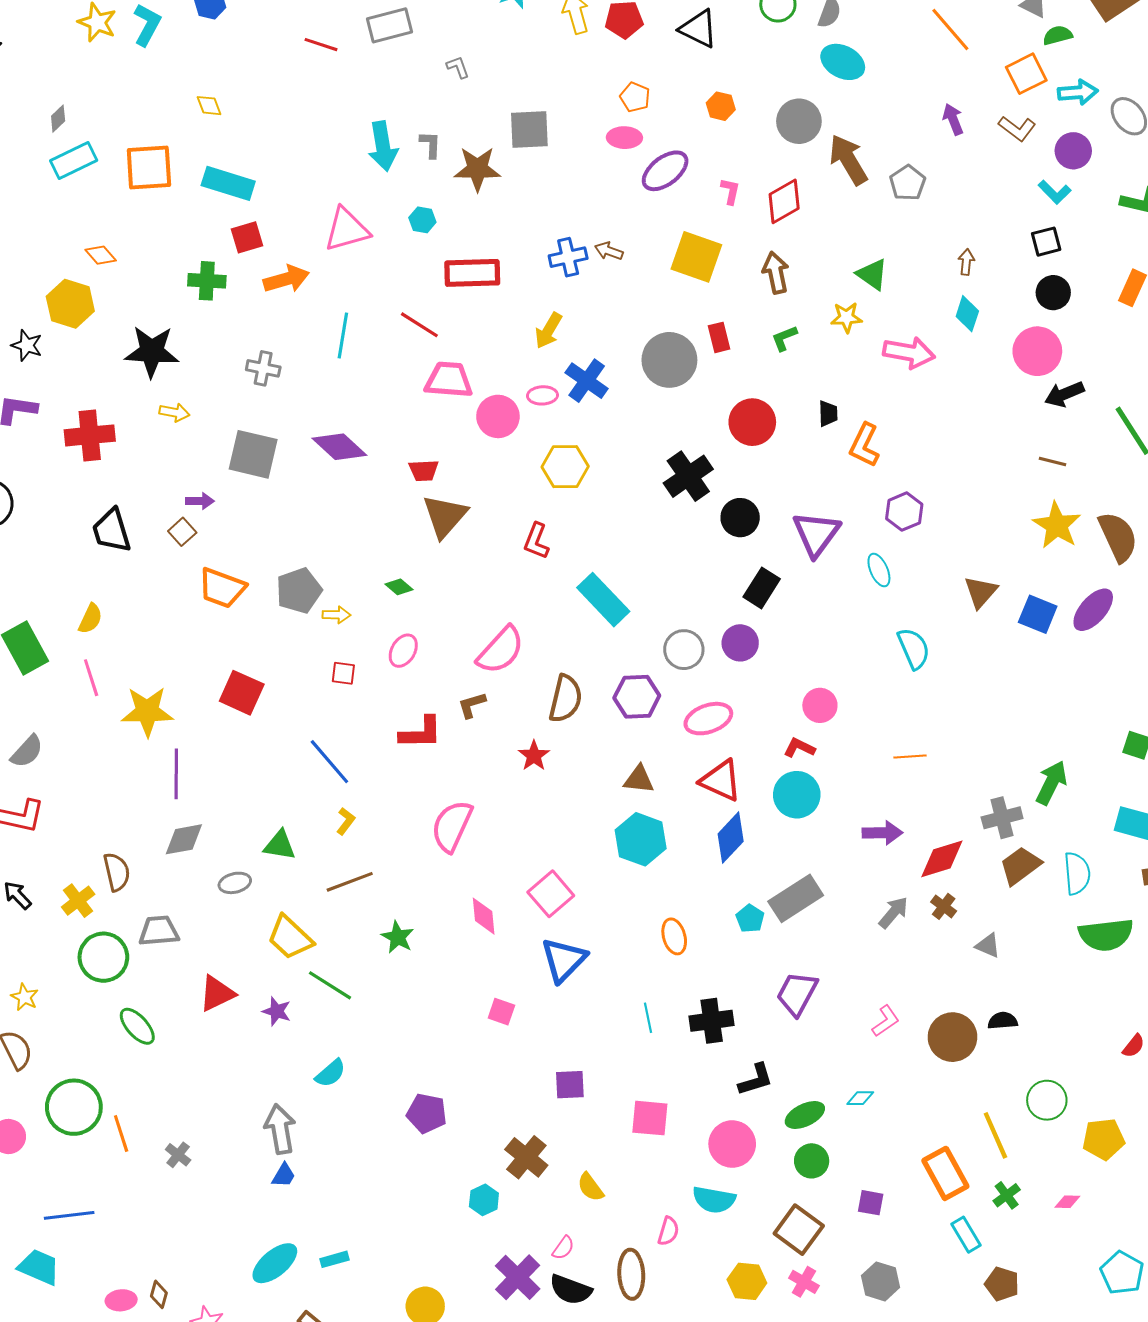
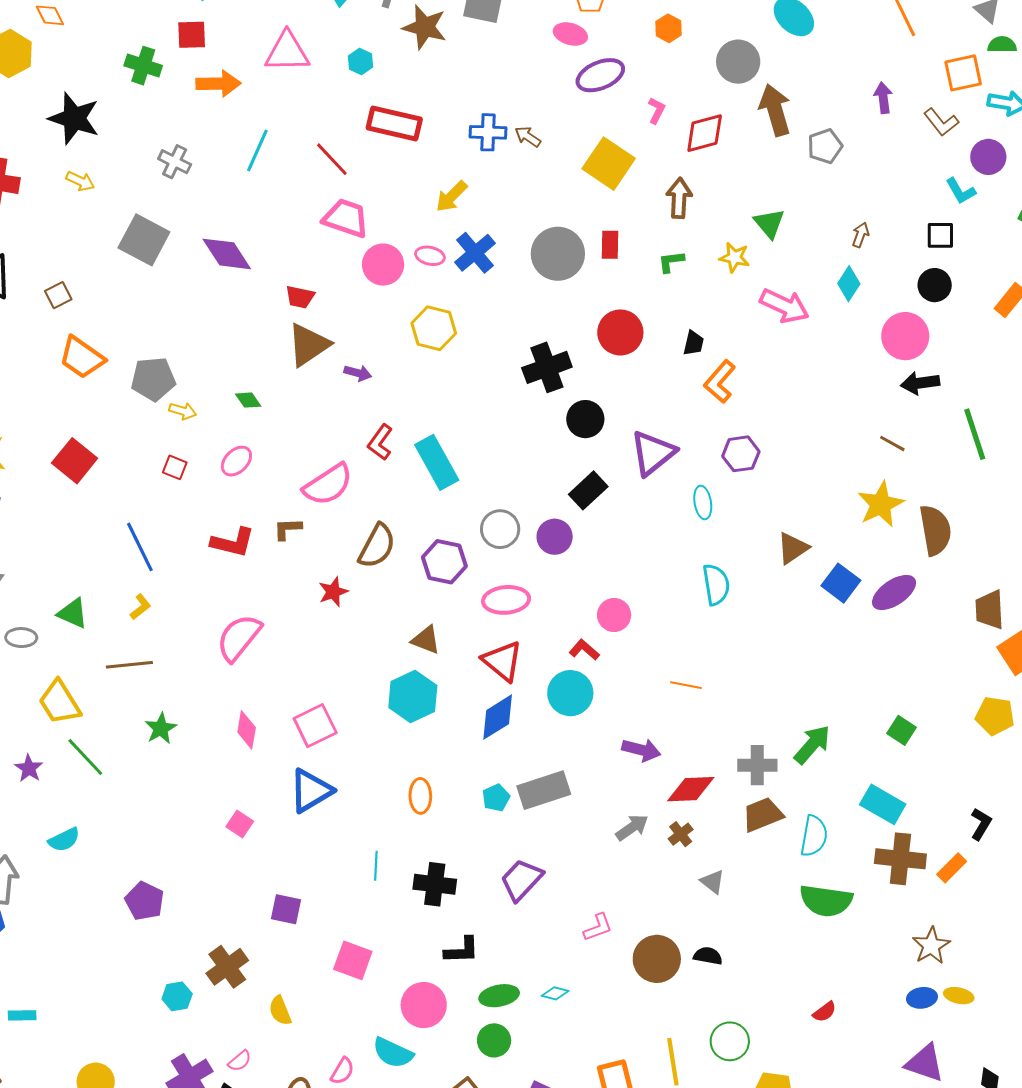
purple arrow: (200, 501) -> (358, 373), moved
red L-shape: (536, 541) -> (380, 442), moved

